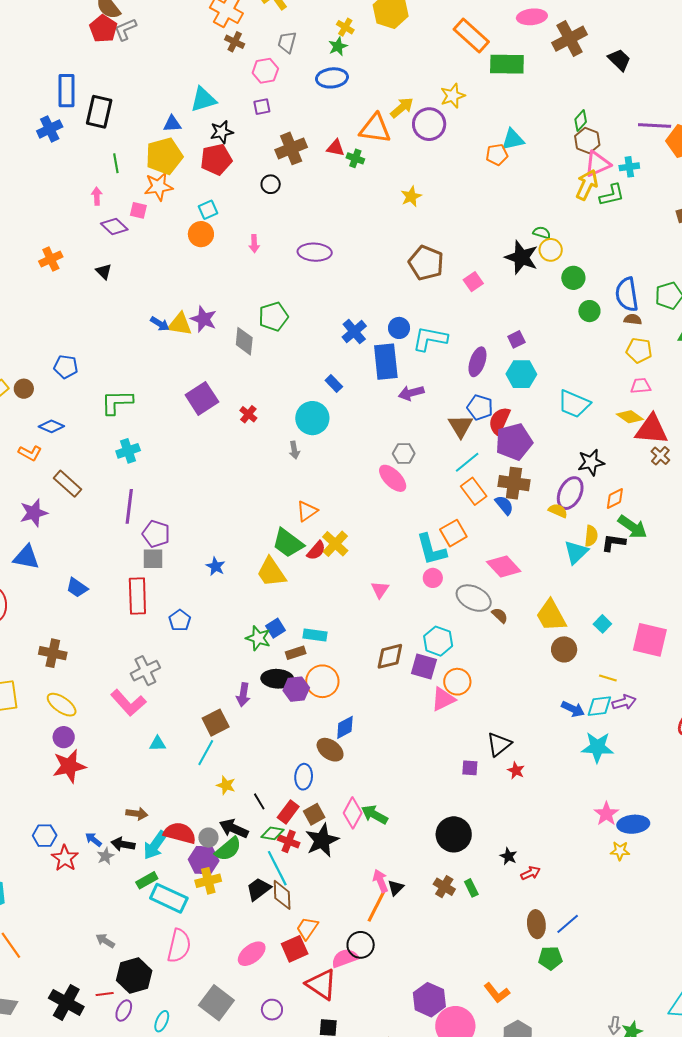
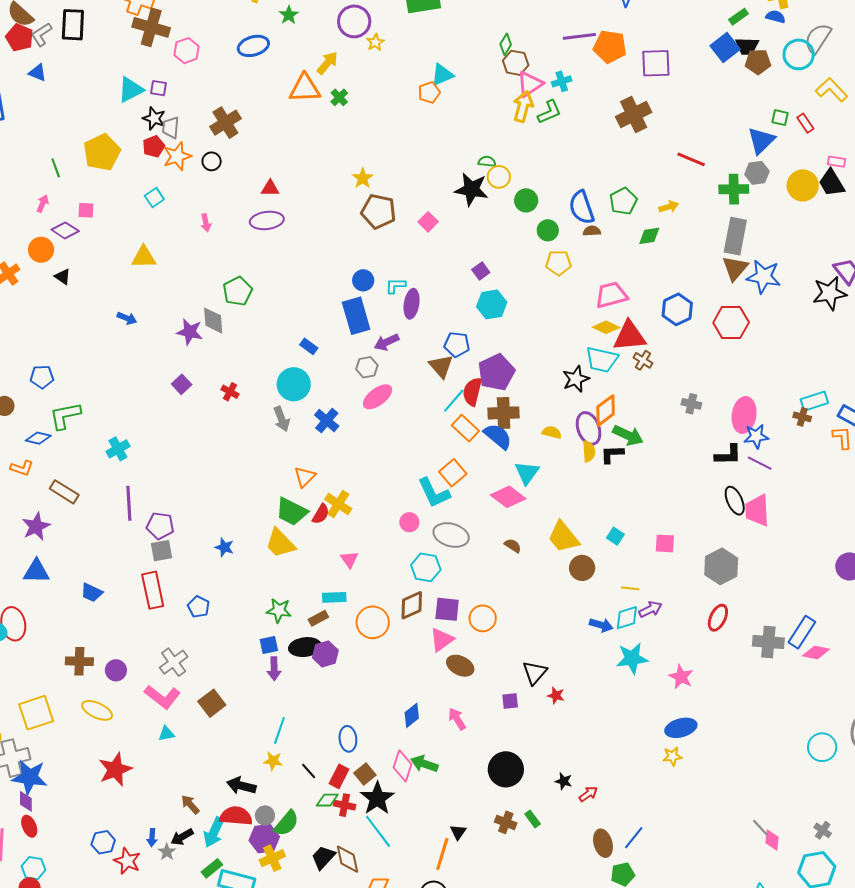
brown cross: (235, 42) -> (151, 27), size x1.8
gray trapezoid: (287, 42) -> (171, 128), moved
green star: (338, 46) -> (289, 15), moved
yellow star: (453, 96) -> (375, 42), size x0.7
purple square: (262, 107) -> (159, 88), moved, turned 30
black rectangle: (99, 112) -> (73, 25), moved
blue triangle: (172, 124) -> (37, 73), moved, turned 36
purple circle: (429, 124) -> (354, 21), moved
black star: (222, 132) -> (154, 118), turned -30
red triangle: (335, 148) -> (270, 188), moved
green cross: (355, 158) -> (339, 97), moved, turned 36
red pentagon: (216, 159) -> (154, 146), size x0.7
orange star: (158, 187) -> (177, 156), moved
pink arrow: (97, 196) -> (43, 204), turned 36
yellow star: (411, 196) -> (363, 178), moved
orange circle: (201, 234) -> (41, 250), moved
purple star: (204, 319) -> (190, 332), moved
yellow triangle: (180, 324) -> (144, 257), moved
blue cross: (354, 332) -> (327, 421), moved
cyan L-shape: (430, 339) -> (396, 286), size x0.6
yellow pentagon: (639, 350) -> (559, 263), moved
purple ellipse: (477, 362) -> (412, 304), moved
pink trapezoid: (641, 386) -> (611, 295), size x1.6
purple square: (202, 398) -> (182, 384), size x0.6
green L-shape: (117, 402) -> (65, 416), moved
cyan trapezoid: (574, 404) -> (602, 360), moved
red semicircle: (499, 421) -> (472, 392), moved
gray arrow: (294, 450) -> (282, 419), size x1.4
gray hexagon: (404, 453) -> (367, 367), moved
pink ellipse: (393, 478) -> (378, 397), moved, turned -72
purple ellipse: (570, 493) -> (589, 428), moved, turned -36
orange diamond: (615, 499) -> (606, 410), size x1.4
blue semicircle: (504, 505) -> (498, 436), size x1.4
cyan triangle: (576, 552) -> (527, 473), moved
pink circle: (433, 578) -> (409, 522), moved
pink triangle: (380, 590) -> (349, 560), moved
gray ellipse: (474, 598) -> (451, 535), moved
blue square: (275, 628) -> (269, 645), moved, turned 30
pink square: (650, 640) -> (665, 543), size x0.6
cyan hexagon: (438, 641) -> (426, 567), moved
orange circle: (322, 681) -> (373, 622), moved
pink triangle: (443, 699) -> (442, 640), moved
brown square: (216, 723) -> (212, 703), moved
blue diamond: (345, 727) -> (412, 715), moved
purple circle: (64, 737) -> (116, 670), moved
cyan triangle: (158, 744) -> (166, 734), moved
brown ellipse: (330, 750) -> (460, 666), moved
cyan line: (206, 753) -> (279, 731), moved
brown arrow: (137, 814) -> (190, 804), turned -130
pink star: (606, 814) -> (681, 677), moved
black arrow: (234, 829) -> (241, 786), moved
blue arrow: (93, 840) -> (152, 838), turned -114
black arrow: (123, 844) -> (182, 837), turned -30
cyan line: (277, 868) -> (378, 831), moved
pink arrow: (380, 881) -> (457, 719), moved

